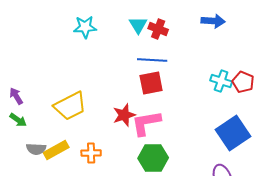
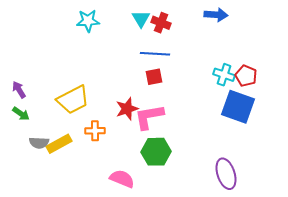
red square: (151, 83) -> (154, 77), size x0.7
blue square: (233, 133) -> (238, 107), moved, turned -36
orange cross: (91, 153) -> (95, 131), moved

